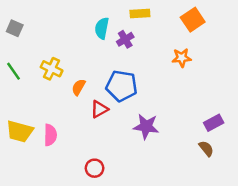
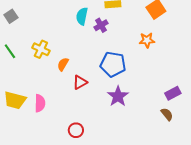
gray square: (15, 28) -> (11, 16), turned 32
blue pentagon: (122, 86) -> (113, 64), moved
purple star: (146, 126) -> (118, 96), turned 30

